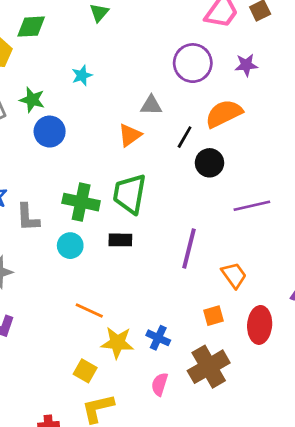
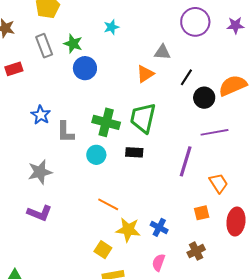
orange semicircle: (224, 114) -> (233, 86), moved
purple line: (252, 206) -> (215, 132), moved
brown cross: (209, 367) -> (196, 251), size x0.6

